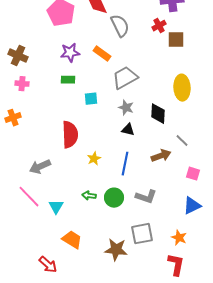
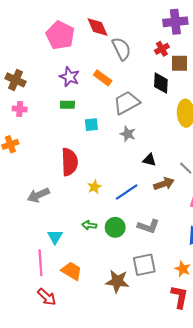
purple star: (70, 53) -> (69, 77), turned 30
black diamond: (158, 114) -> (161, 83), moved
black triangle: (128, 130) -> (149, 160), moved
blue line: (125, 164) -> (127, 192), turned 45
pink line: (29, 197) -> (40, 263), moved, turned 40

